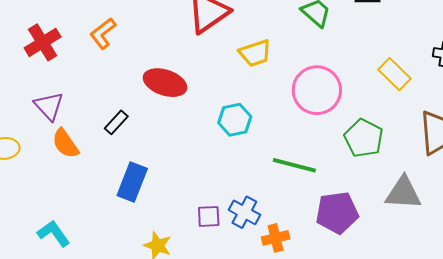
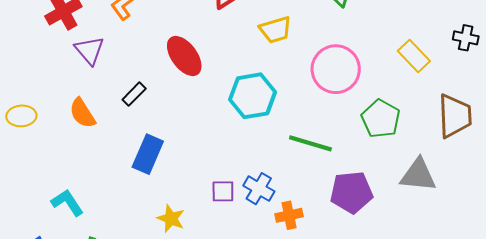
red ellipse: (165, 83) -> (184, 56), turned 33
purple triangle: (49, 106) -> (89, 50), moved
cyan hexagon: (235, 120) -> (253, 96), size x1.4

